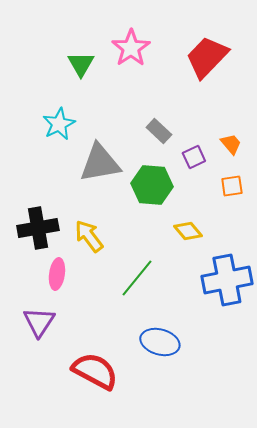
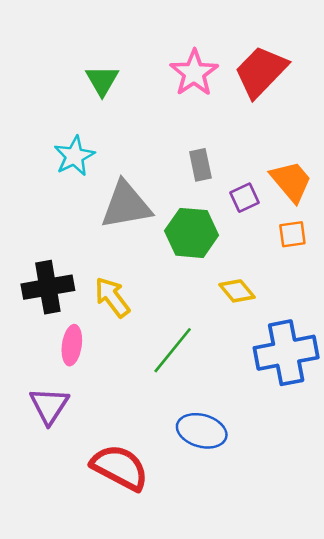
pink star: (131, 48) -> (194, 73), moved
gray rectangle: (159, 131) -> (200, 165), turned 35
orange trapezoid: (231, 144) -> (291, 181), size x1.6

